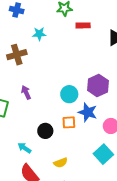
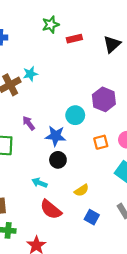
cyan star: (39, 34) -> (30, 74), moved
blue star: (88, 112) -> (56, 136), moved
orange square: (69, 122) -> (101, 142), moved

